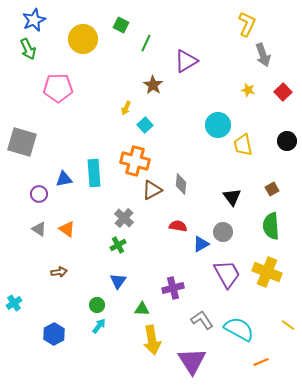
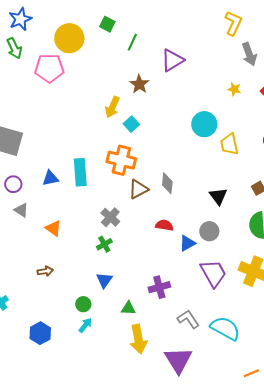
pink pentagon: (58, 88) -> (49, 68), moved
yellow arrow: (126, 108) -> (112, 107), size x1.5
purple circle: (39, 194) -> (13, 184), moved
gray triangle: (39, 229) -> (21, 210), moved
orange line: (261, 362) -> (251, 373), moved

